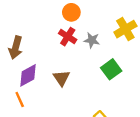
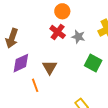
green square: (111, 69) -> (93, 63), turned -30
orange line: (20, 99) -> (35, 85), moved

